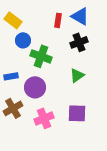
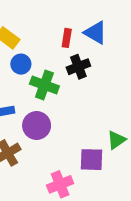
black cross: (79, 42) -> (78, 67), moved
green triangle: (77, 75) -> (116, 140), moved
pink cross: (44, 118) -> (60, 184), moved

